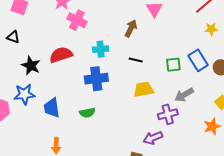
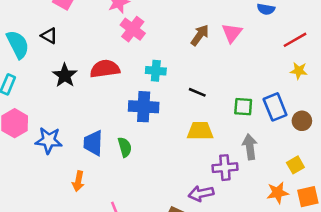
brown arrow: (131, 28) -> (200, 35), moved
blue star: (24, 94) -> (49, 140), moved
gray arrow: (184, 95) -> (250, 147), turned 102
blue trapezoid: (52, 108) -> (93, 143), moved
green semicircle: (87, 113) -> (125, 147), turned -105

